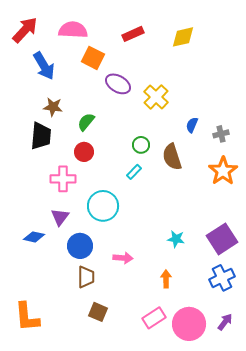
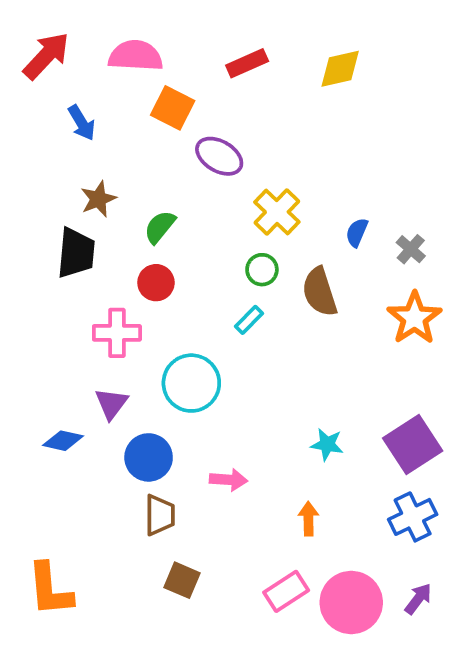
blue arrow: (44, 66) -> (82, 123), size x0.7
yellow cross: (156, 97) -> (277, 212), moved
brown star: (53, 107) -> (98, 199), turned -30
gray cross: (221, 134) -> (411, 249), turned -35

